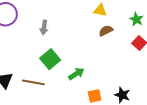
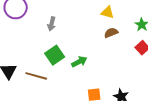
green arrow: (76, 74) -> (79, 62), moved

